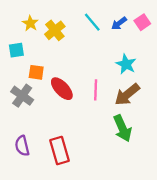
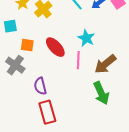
cyan star: (126, 64) -> (86, 38), moved
red ellipse: (62, 89) -> (55, 47), moved
purple semicircle: (22, 146) -> (40, 86), moved

